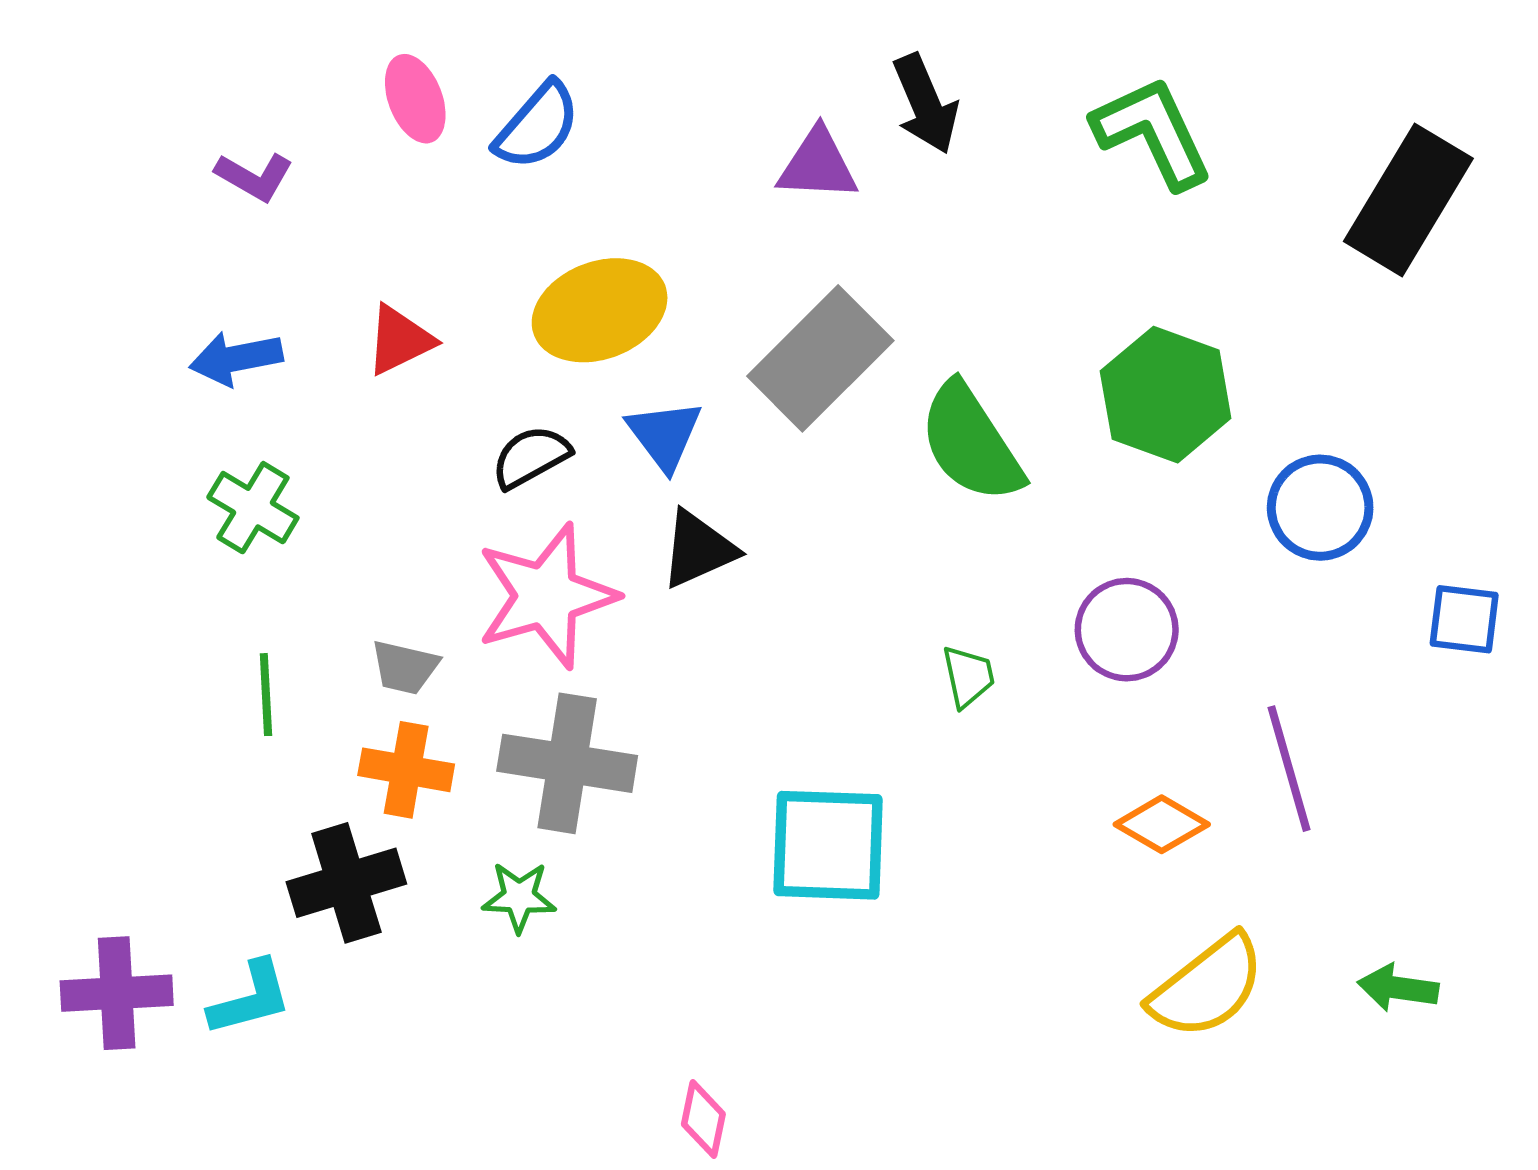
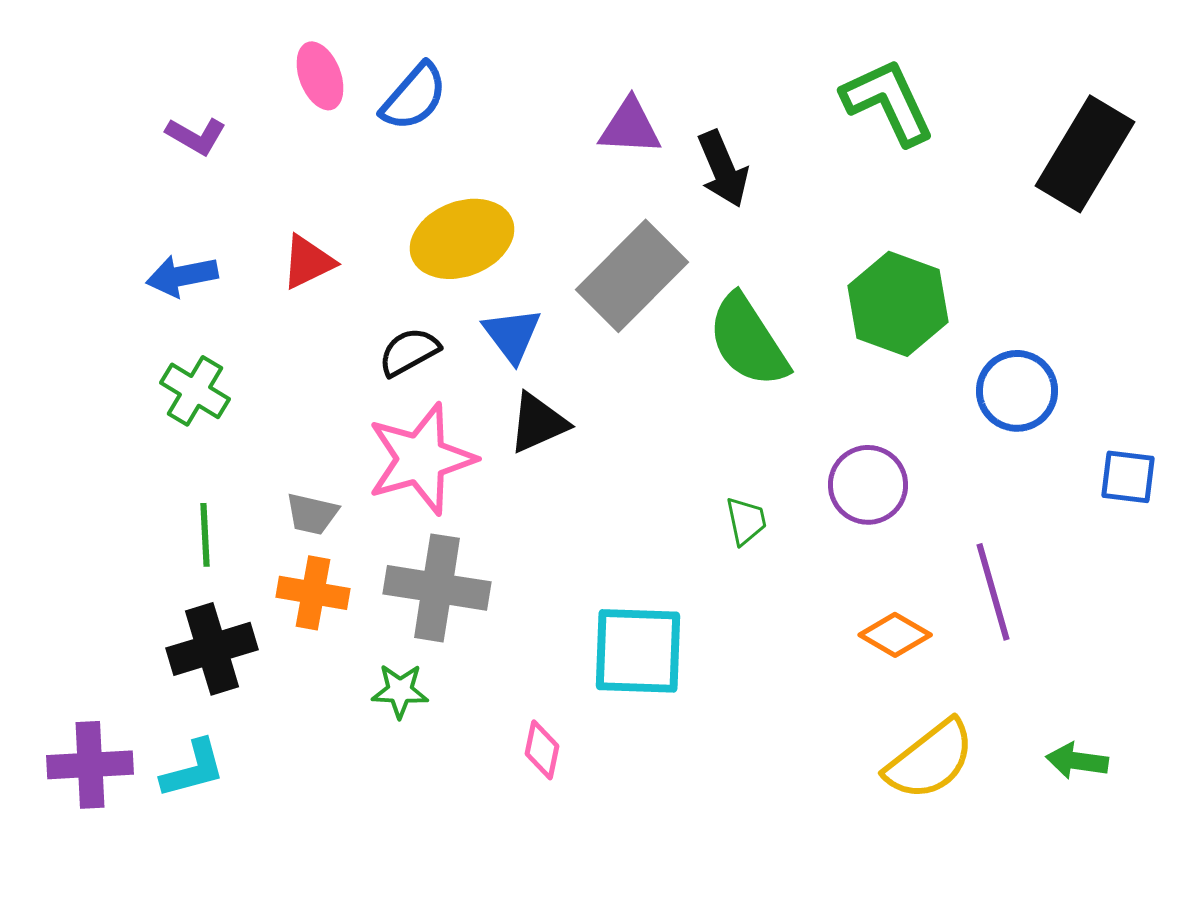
black arrow: (925, 104) -> (723, 169), moved
black cross: (346, 883) -> (212, 649), moved
pink diamond: (703, 1119) -> (542, 750), moved

